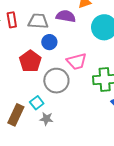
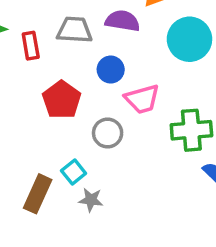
red rectangle: (12, 20) -> (31, 46), moved
blue circle: (49, 42) -> (111, 70), moved
gray circle: (56, 81) -> (108, 133), size x0.7

